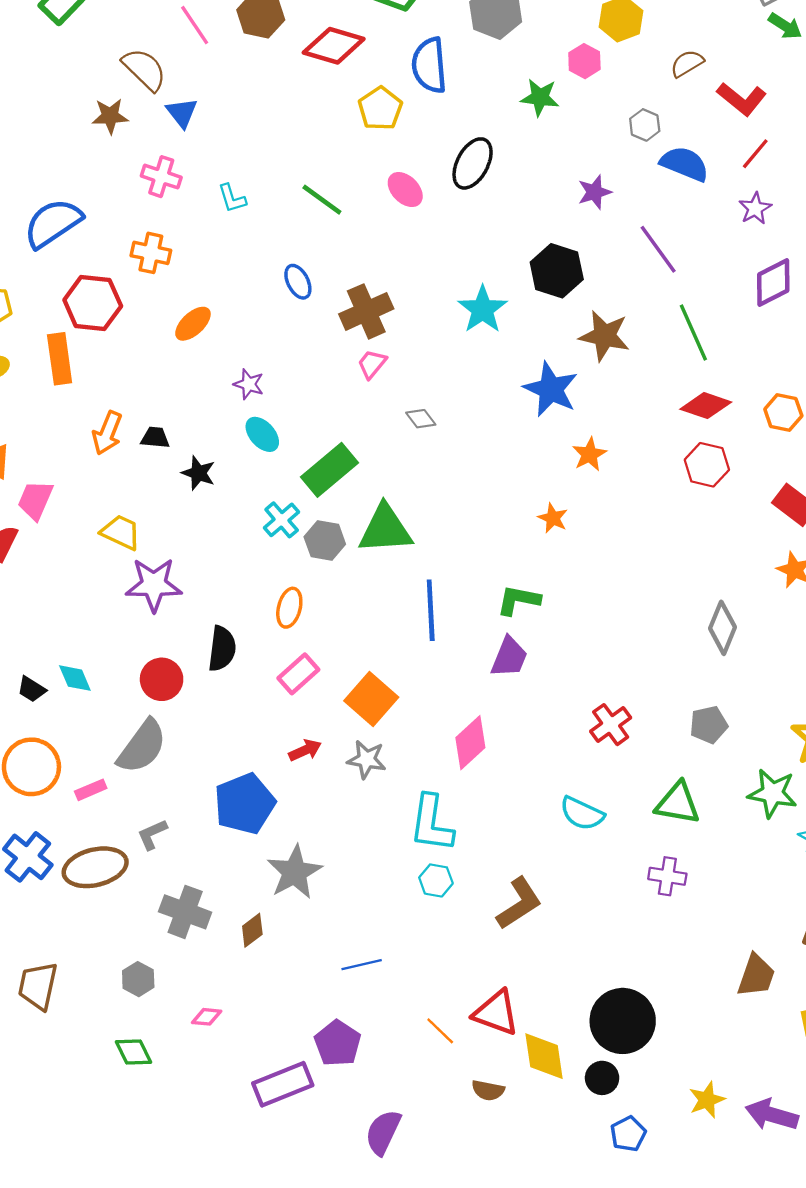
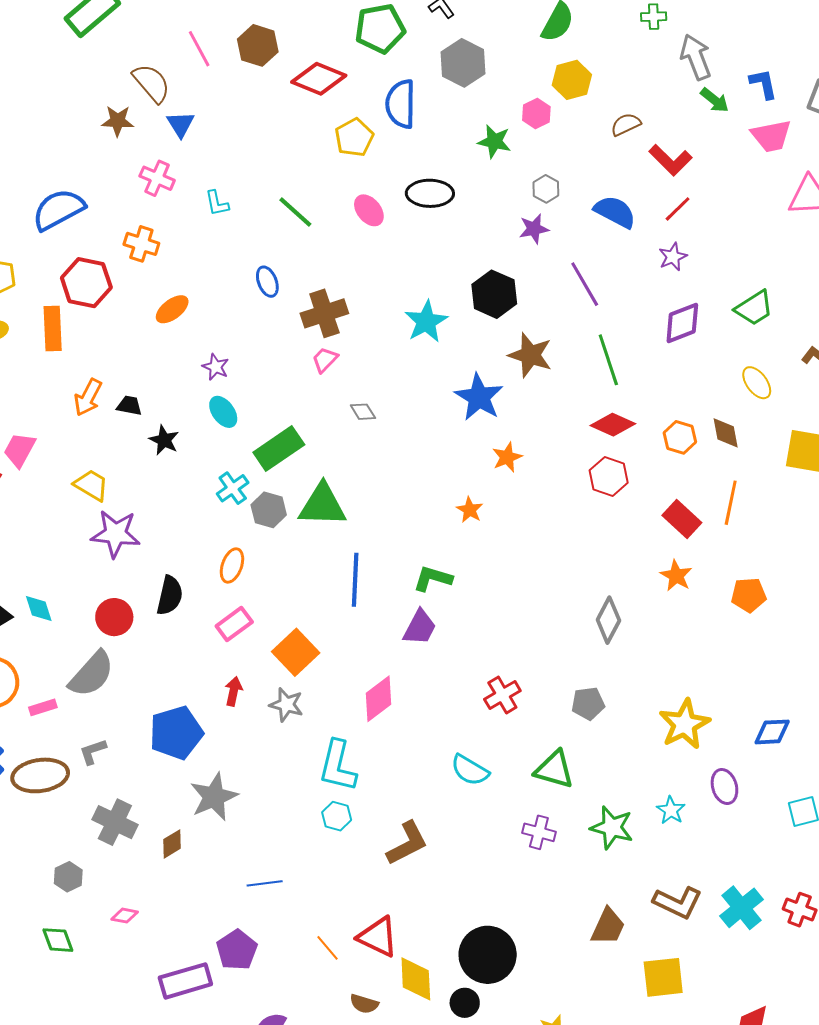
gray hexagon: (645, 125) -> (546, 189), moved
black ellipse: (473, 163) -> (430, 193), turned 57
red arrow: (305, 750) -> (233, 691), turned -60
green star: (772, 793) -> (612, 828), moved

